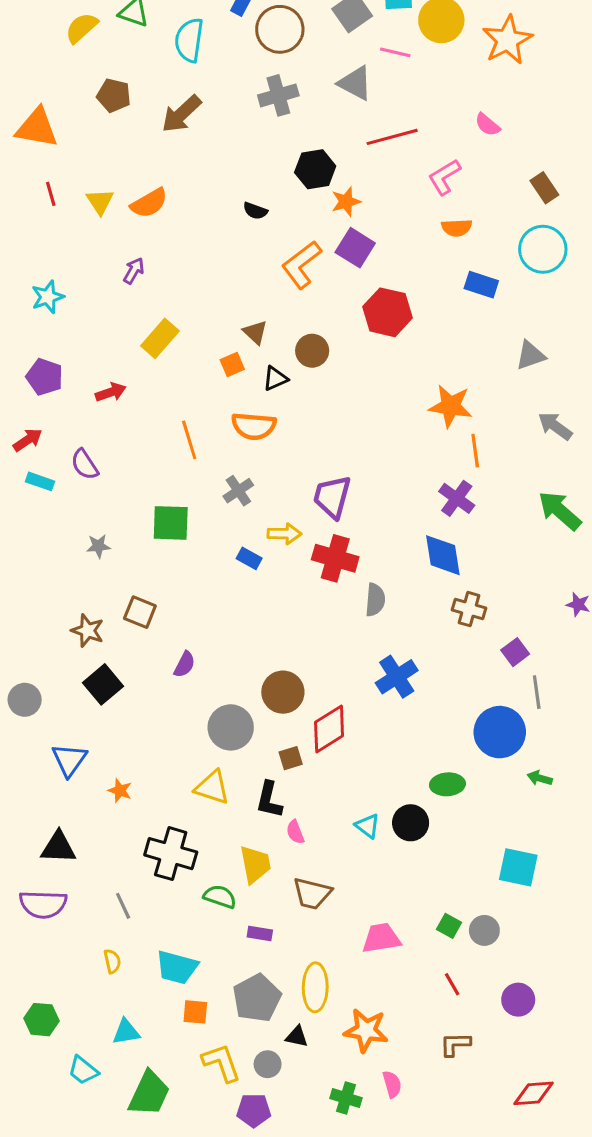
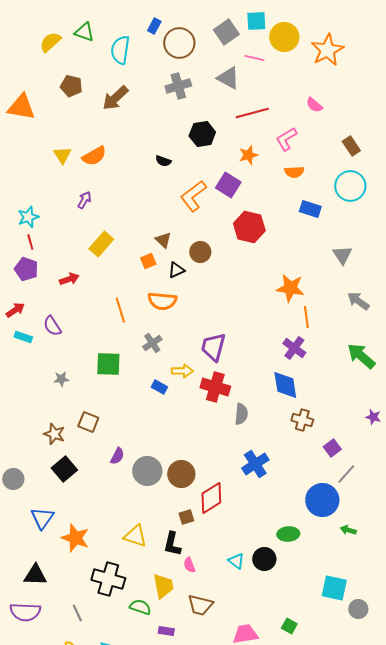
red line: (51, 194) -> (30, 242), moved
orange star: (346, 202) -> (248, 155), moved
gray triangle: (530, 355) -> (342, 255), turned -45
gray line: (537, 692) -> (346, 474), turned 50
gray circle: (231, 727) -> (147, 471), moved
orange star: (120, 790) -> (75, 538), size x1.8
gray circle: (484, 930) -> (358, 609), moved

